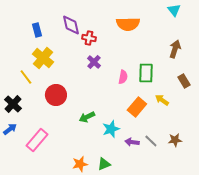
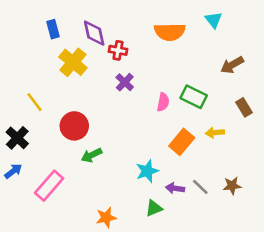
cyan triangle: (174, 10) -> (214, 20), moved
blue rectangle: (37, 30) -> (53, 29), moved
brown arrow: (175, 49) -> (232, 65), turned -138
yellow cross: (43, 58) -> (73, 62), moved
green rectangle: (146, 73) -> (194, 97), turned -66
yellow arrow: (162, 100) -> (215, 133), turned -40
green arrow: (87, 117) -> (92, 155), moved
green triangle: (104, 164) -> (154, 208), moved

